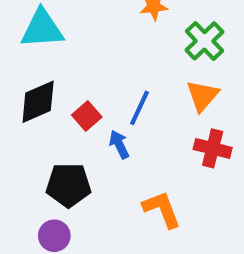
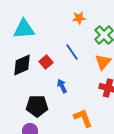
blue line: (140, 108) -> (72, 52), moved, turned -60
red square: (87, 116) -> (46, 62), moved

